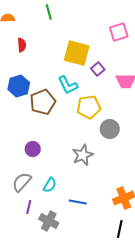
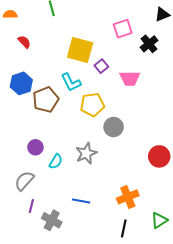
red semicircle: (22, 45) -> (24, 42), turned -40
cyan semicircle: (50, 185) -> (56, 161), moved

